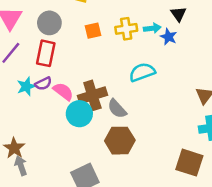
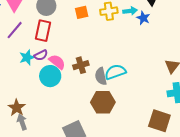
cyan semicircle: (142, 72) -> (115, 72), moved
brown cross: (92, 95) -> (81, 65), size x0.7
gray semicircle: (117, 109) -> (101, 76), turned 30
cyan circle: (79, 114) -> (50, 76), moved

